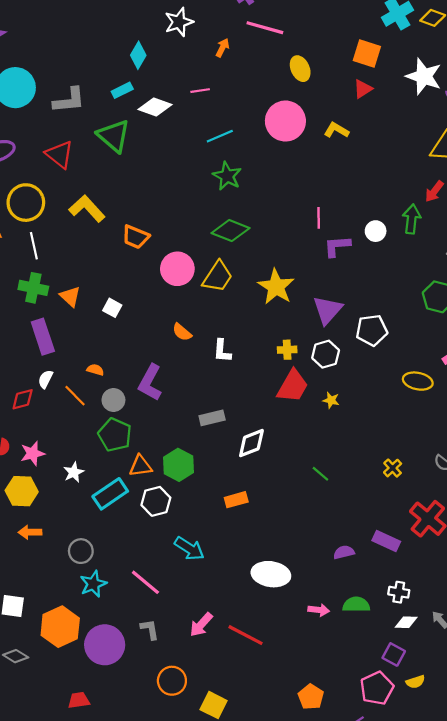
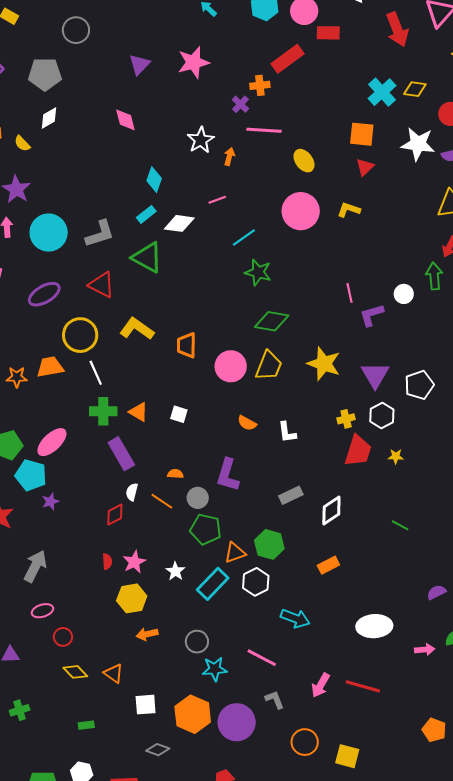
white star: (179, 22) -> (201, 140), moved
orange trapezoid: (136, 237) -> (187, 345), turned 80
cyan star: (93, 584) -> (215, 669), turned 30

